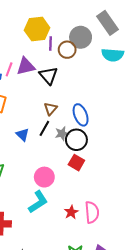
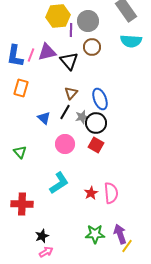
gray circle: (81, 37) -> (88, 21), moved
brown circle: (67, 50) -> (92, 47), moved
pink circle: (44, 177) -> (65, 144), moved

